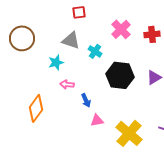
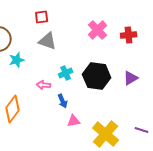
red square: (79, 12) -> (42, 17), moved
cyan cross: (95, 51) -> (66, 73), moved, turned 32
cyan star: (56, 62) -> (17, 60), moved

